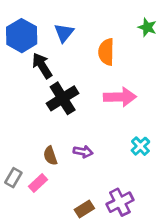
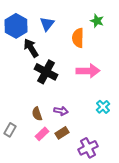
green star: (147, 27) -> (97, 21), moved
black cross: (63, 98) -> (46, 72), turned -30
pink rectangle: (38, 183) -> (42, 134), moved
brown rectangle: (84, 209) -> (62, 133), moved

